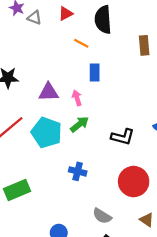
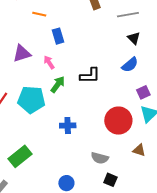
purple triangle: (48, 92) -> (22, 53), moved
black L-shape: (123, 137) -> (90, 76), moved

